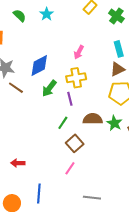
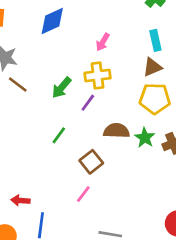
blue diamond: (39, 65) -> (52, 21), moved
purple line: (70, 99) -> (88, 103), turned 48
green line: (63, 123) -> (59, 135), moved
red arrow: (18, 163) -> (20, 200), moved

